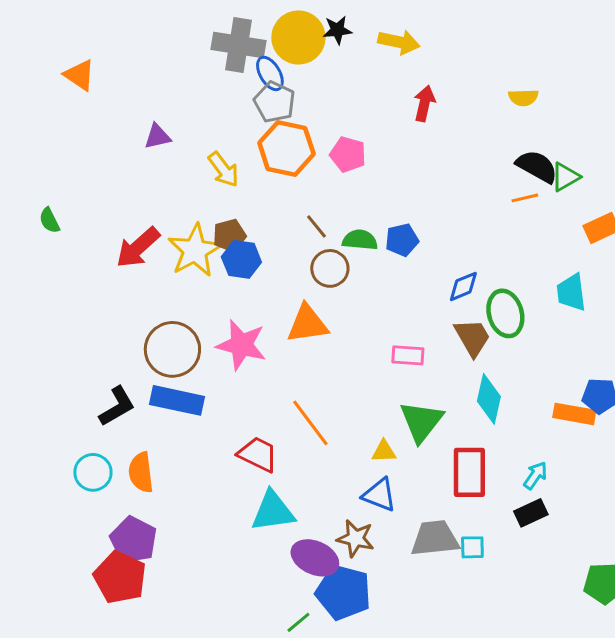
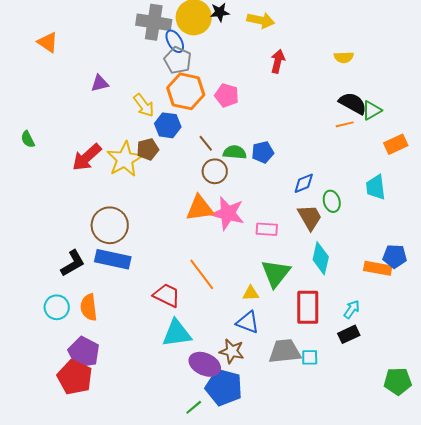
blue hexagon: (241, 259) -> (168, 125), moved
green ellipse: (505, 313) -> (332, 201), size x0.7
pink star: (241, 345) -> (228, 213), moved

